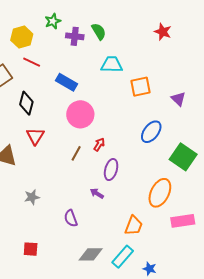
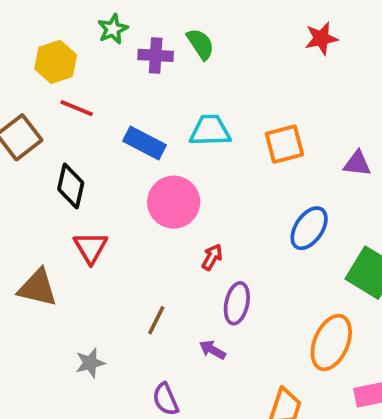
red star: (163, 32) -> (321, 38), turned -30
cyan trapezoid: (112, 65) -> (210, 131), moved
purple triangle: (178, 99) -> (357, 164), turned -35
brown line: (76, 153) -> (156, 320), moved

